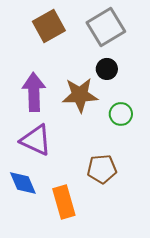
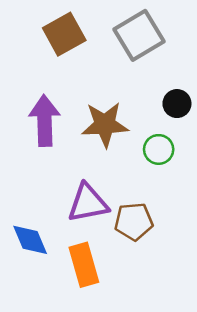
black circle: (107, 69) -> (177, 104), moved
purple triangle: (36, 140) -> (88, 203), moved, turned -36

